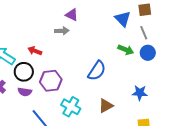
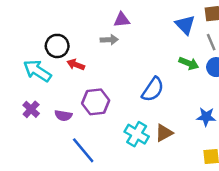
purple triangle: (72, 15) -> (122, 20), turned -32
black circle: (24, 72) -> (57, 46), moved
cyan cross: (71, 107) -> (137, 134), moved

